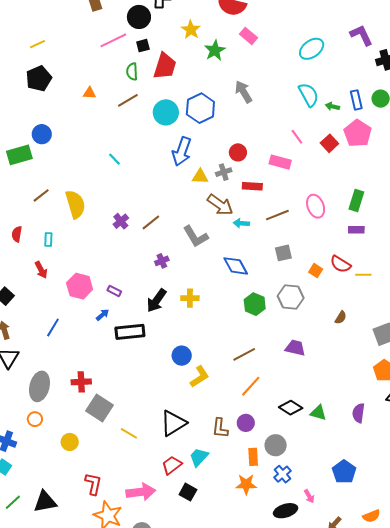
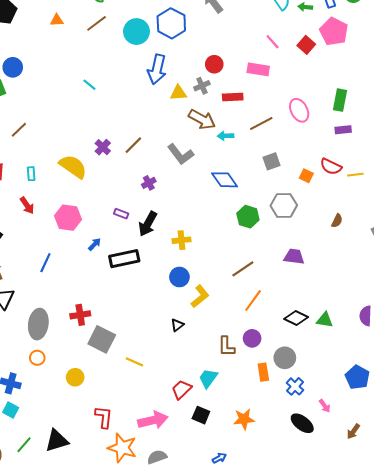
yellow semicircle: (75, 204) -> (73, 167), moved, turned -32
purple rectangle: (114, 291) -> (121, 214), moved
yellow cross: (190, 298) -> (181, 240), moved
black triangle: (173, 423) -> (177, 325), moved, size x0.5
orange star: (246, 484) -> (244, 419), moved
black ellipse: (286, 511) -> (302, 423), turned 60

